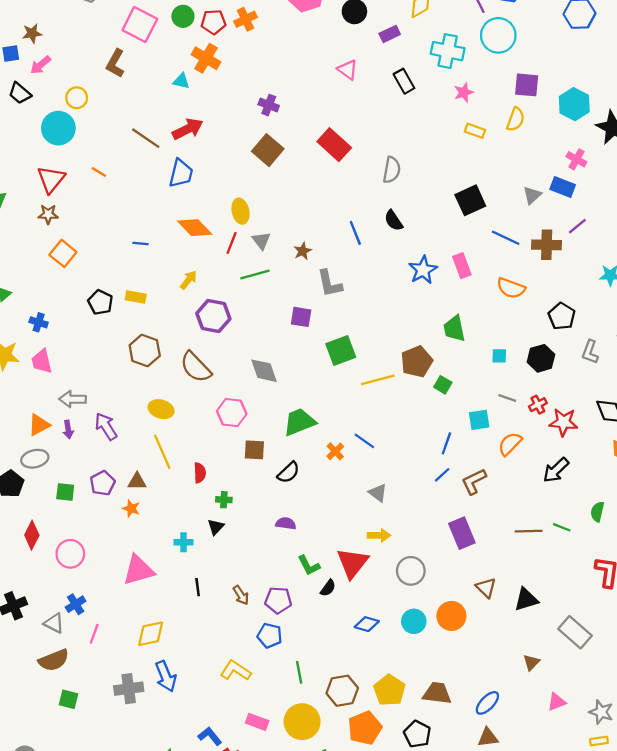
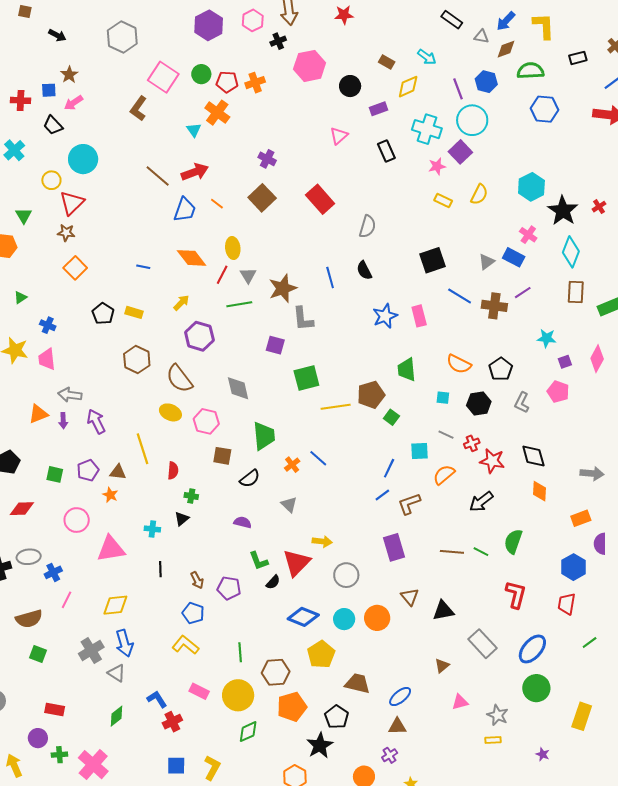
brown star: (32, 33) -> (69, 75), turned -30
pink triangle: (348, 70) -> (339, 136), turned 36
cyan triangle: (181, 81) -> (194, 130), turned 35
purple square: (527, 85) -> (460, 152), moved, turned 35
yellow circle: (77, 98) -> (51, 180), moved
orange line: (99, 172) -> (217, 204), moved
brown star: (303, 251) -> (283, 288), size x1.8
orange semicircle: (511, 288) -> (459, 364), moved
yellow ellipse: (161, 409) -> (170, 412), moved
green trapezoid: (299, 422) -> (264, 436), turned 100
gray ellipse: (35, 459) -> (29, 557), moved
gray triangle: (378, 493) -> (289, 505), moved
green semicircle: (597, 512) -> (513, 541), size x1.4
red diamond: (32, 535) -> (22, 509), turned 55
pink circle: (70, 554) -> (77, 520), moved
gray triangle: (54, 623) -> (117, 673), moved
blue diamond: (367, 624) -> (303, 617), size x1.4
blue pentagon: (270, 635) -> (193, 613), moved
gray cross: (129, 689) -> (91, 650), turned -30
yellow pentagon: (389, 690) -> (321, 654), moved

